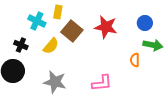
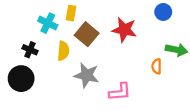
blue circle: (145, 23) -> (163, 12), moved
yellow semicircle: (51, 46) -> (63, 51), turned -36
gray star: (55, 82) -> (87, 75), moved

